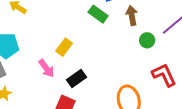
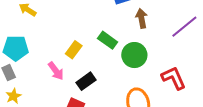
green rectangle: (98, 14) -> (108, 40), moved
green circle: (147, 40) -> (134, 55), moved, size x1.6

